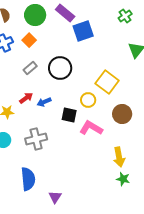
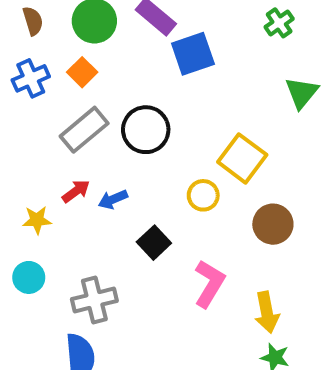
gray rectangle: (30, 68) -> (84, 130), size x1.6
black square: (69, 115) -> (154, 243), moved, turned 35
pink L-shape: (91, 128) -> (209, 284), moved, turned 90
gray cross: (36, 139) -> (94, 300), moved

